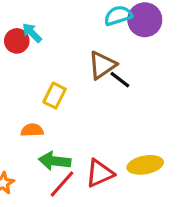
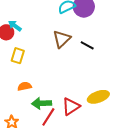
black line: (120, 80) -> (87, 45), moved
yellow rectangle: (55, 96) -> (18, 56), moved

